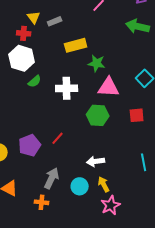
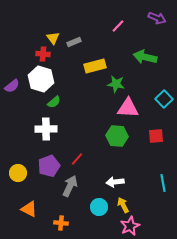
green arrow: (138, 26) -> (145, 57), moved
white cross: (67, 88) -> (46, 129), moved
gray arrow: (52, 178) -> (70, 186), moved

